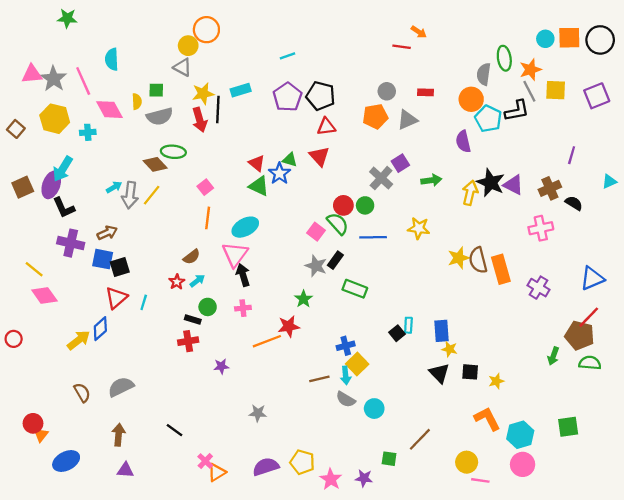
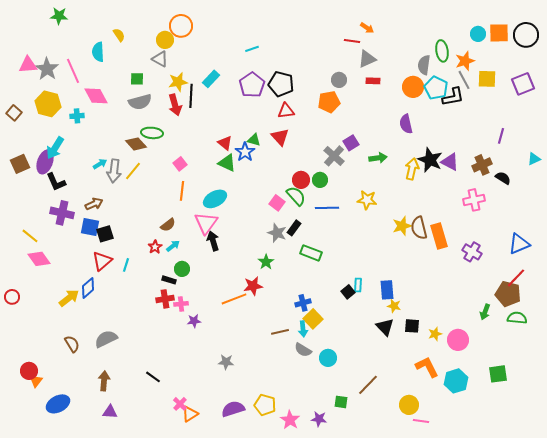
cyan rectangle: (241, 90) -> (211, 79), turned -30
yellow semicircle: (137, 102) -> (119, 35), moved, turned -32
cyan pentagon: (488, 119) -> (436, 88), moved
gray triangle: (407, 120) -> (367, 59), moved
pink cross: (243, 308) -> (181, 304), moved
pink circle: (523, 464) -> (458, 340), moved

